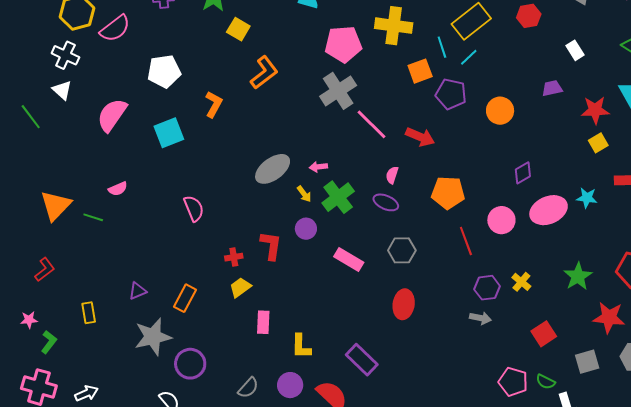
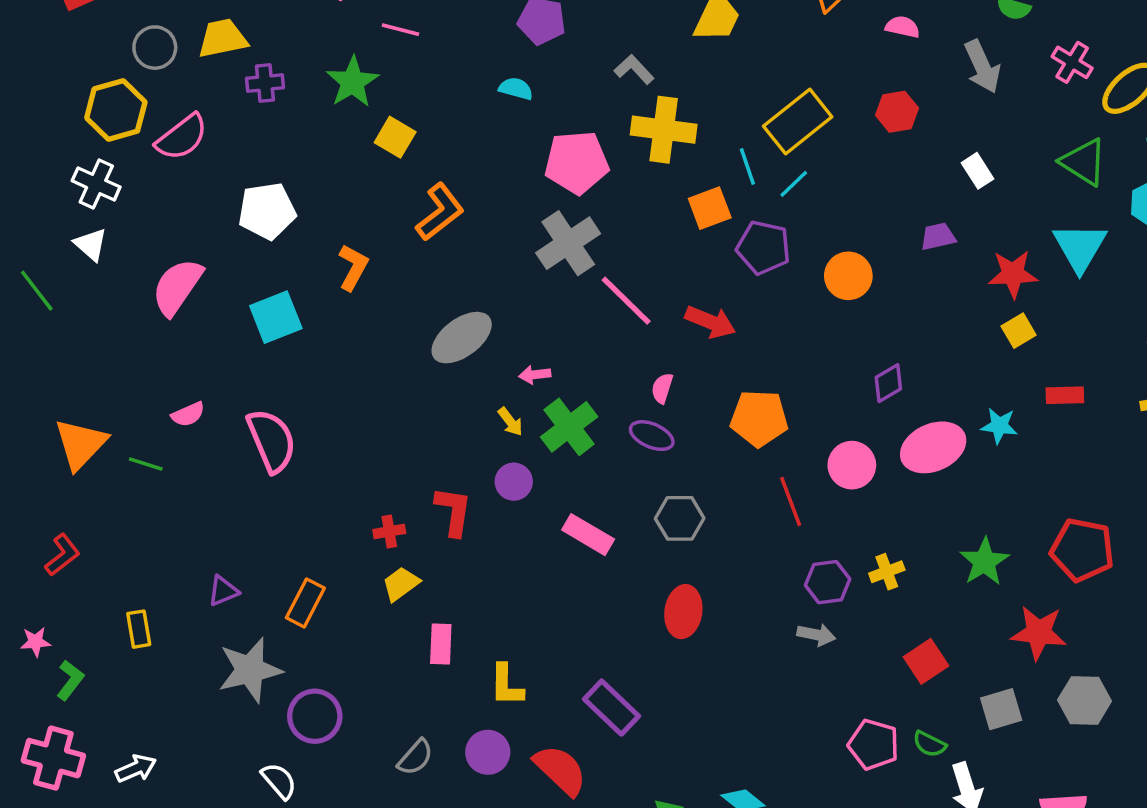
gray ellipse: (273, 169) -> (462, 338), moved
pink semicircle: (194, 208) -> (272, 441), moved, size x1.4
yellow cross: (521, 282) -> (887, 572), turned 30

